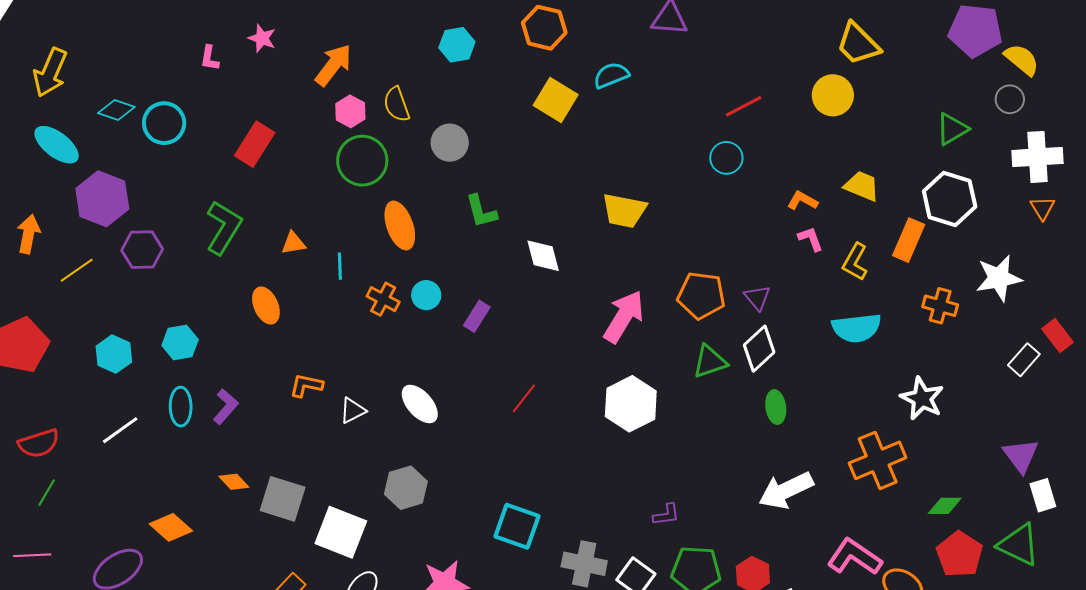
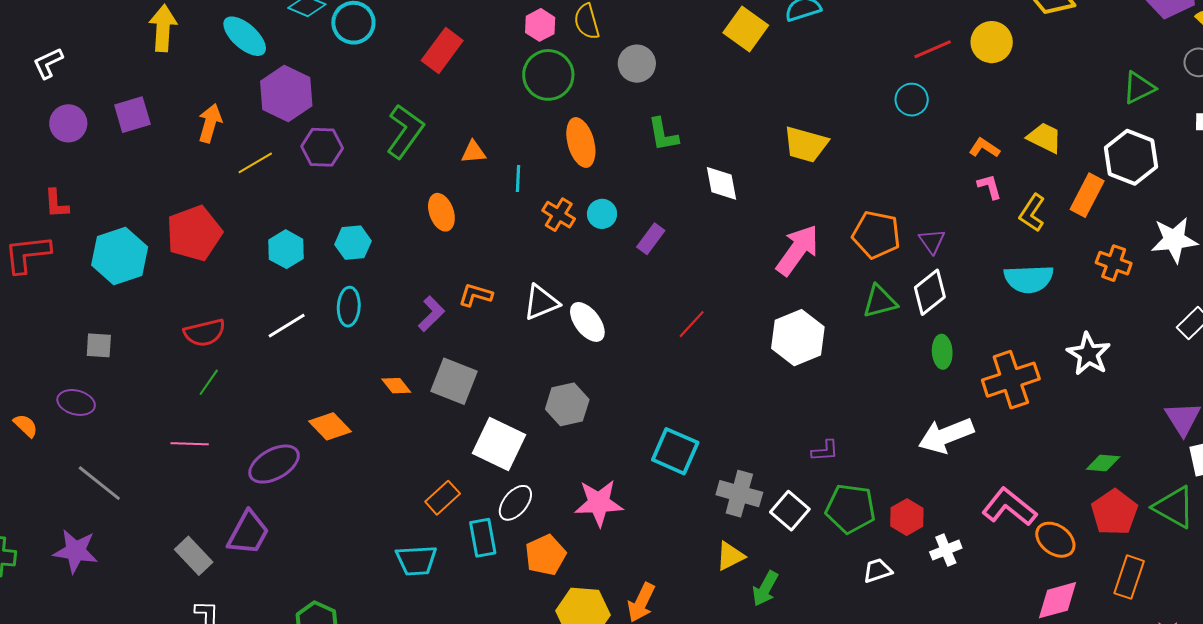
yellow circle: (833, 95) -> (992, 42), moved
purple L-shape: (226, 407) -> (431, 314), moved
white triangle: (353, 410) -> (541, 302), moved, size x1.4
orange cross: (878, 460) -> (1011, 380), moved
gray square: (283, 499) -> (454, 381), moved

